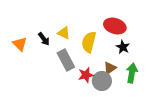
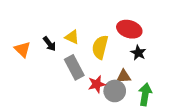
brown triangle: (110, 68) -> (124, 76), turned 32
green arrow: (132, 73) -> (145, 94), moved

